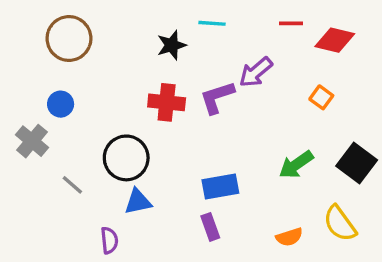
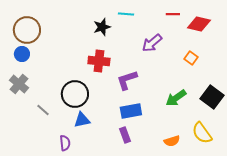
brown circle: (69, 38) -> (27, 30), moved
purple L-shape: (217, 97) -> (127, 80), moved
blue circle: (61, 104) -> (22, 54), moved

